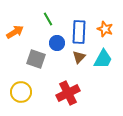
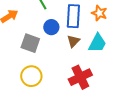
yellow circle: (21, 92) -> (31, 76), moved
red cross: (68, 93) -> (80, 77), moved

